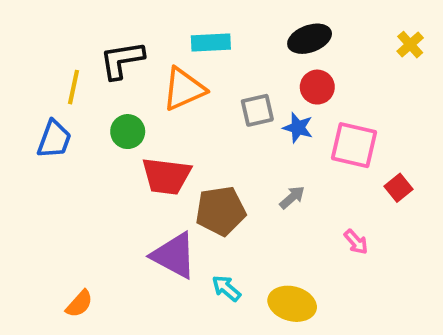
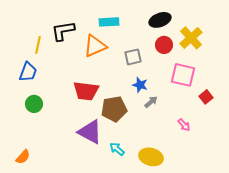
yellow cross: (410, 45) -> (191, 38), moved, size x1.6
blue star: (298, 128) -> (140, 85), moved
green circle: (128, 132) -> (34, 104), moved
orange semicircle: (79, 304) -> (23, 157), moved

